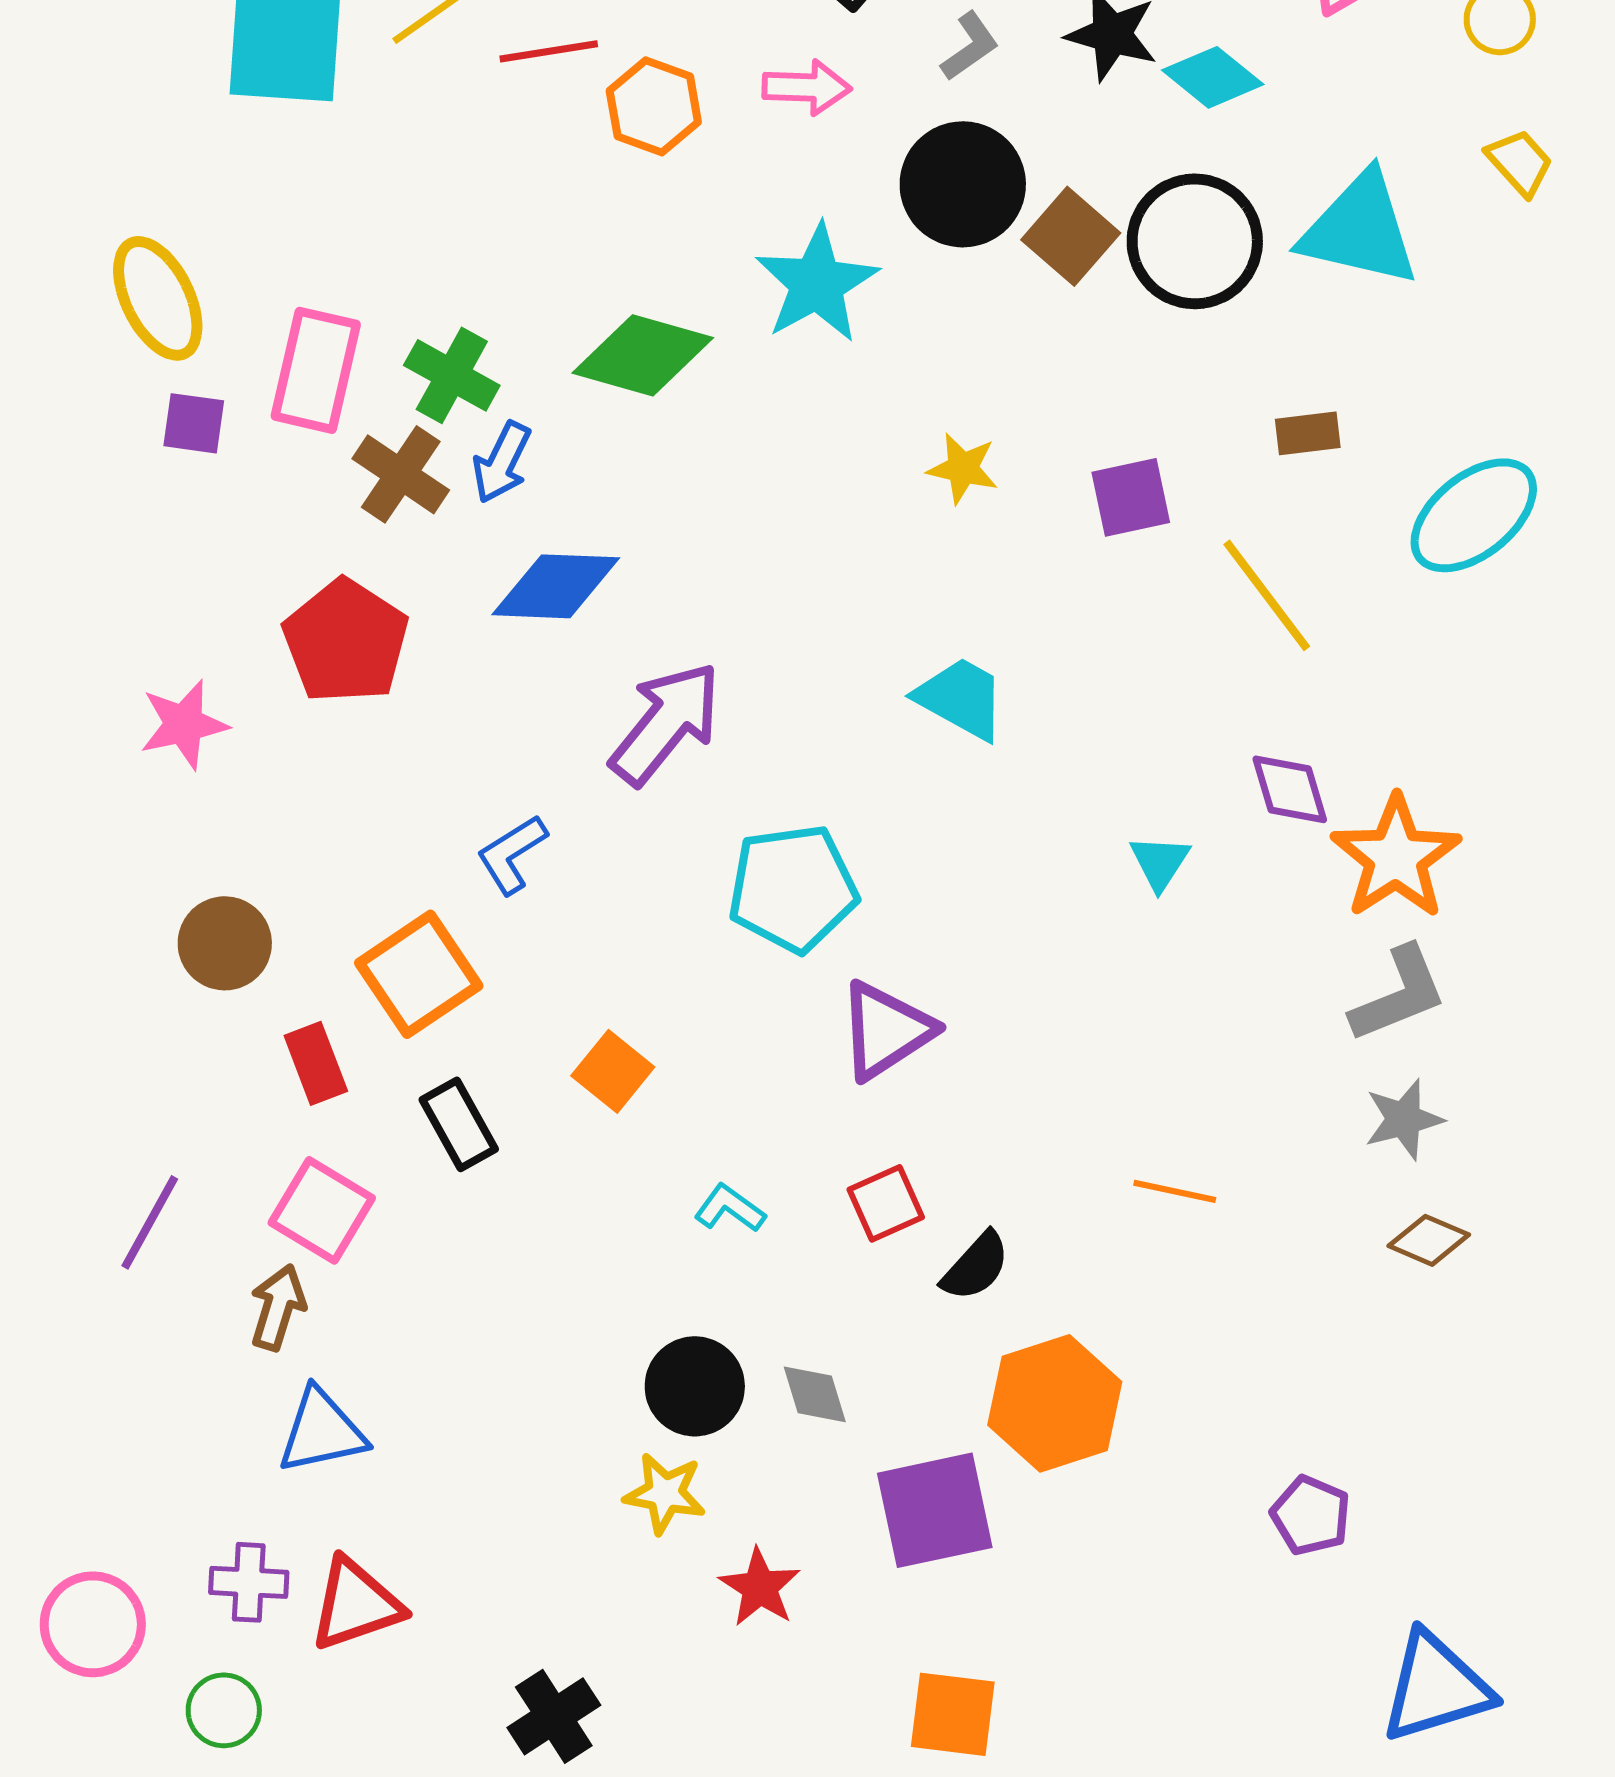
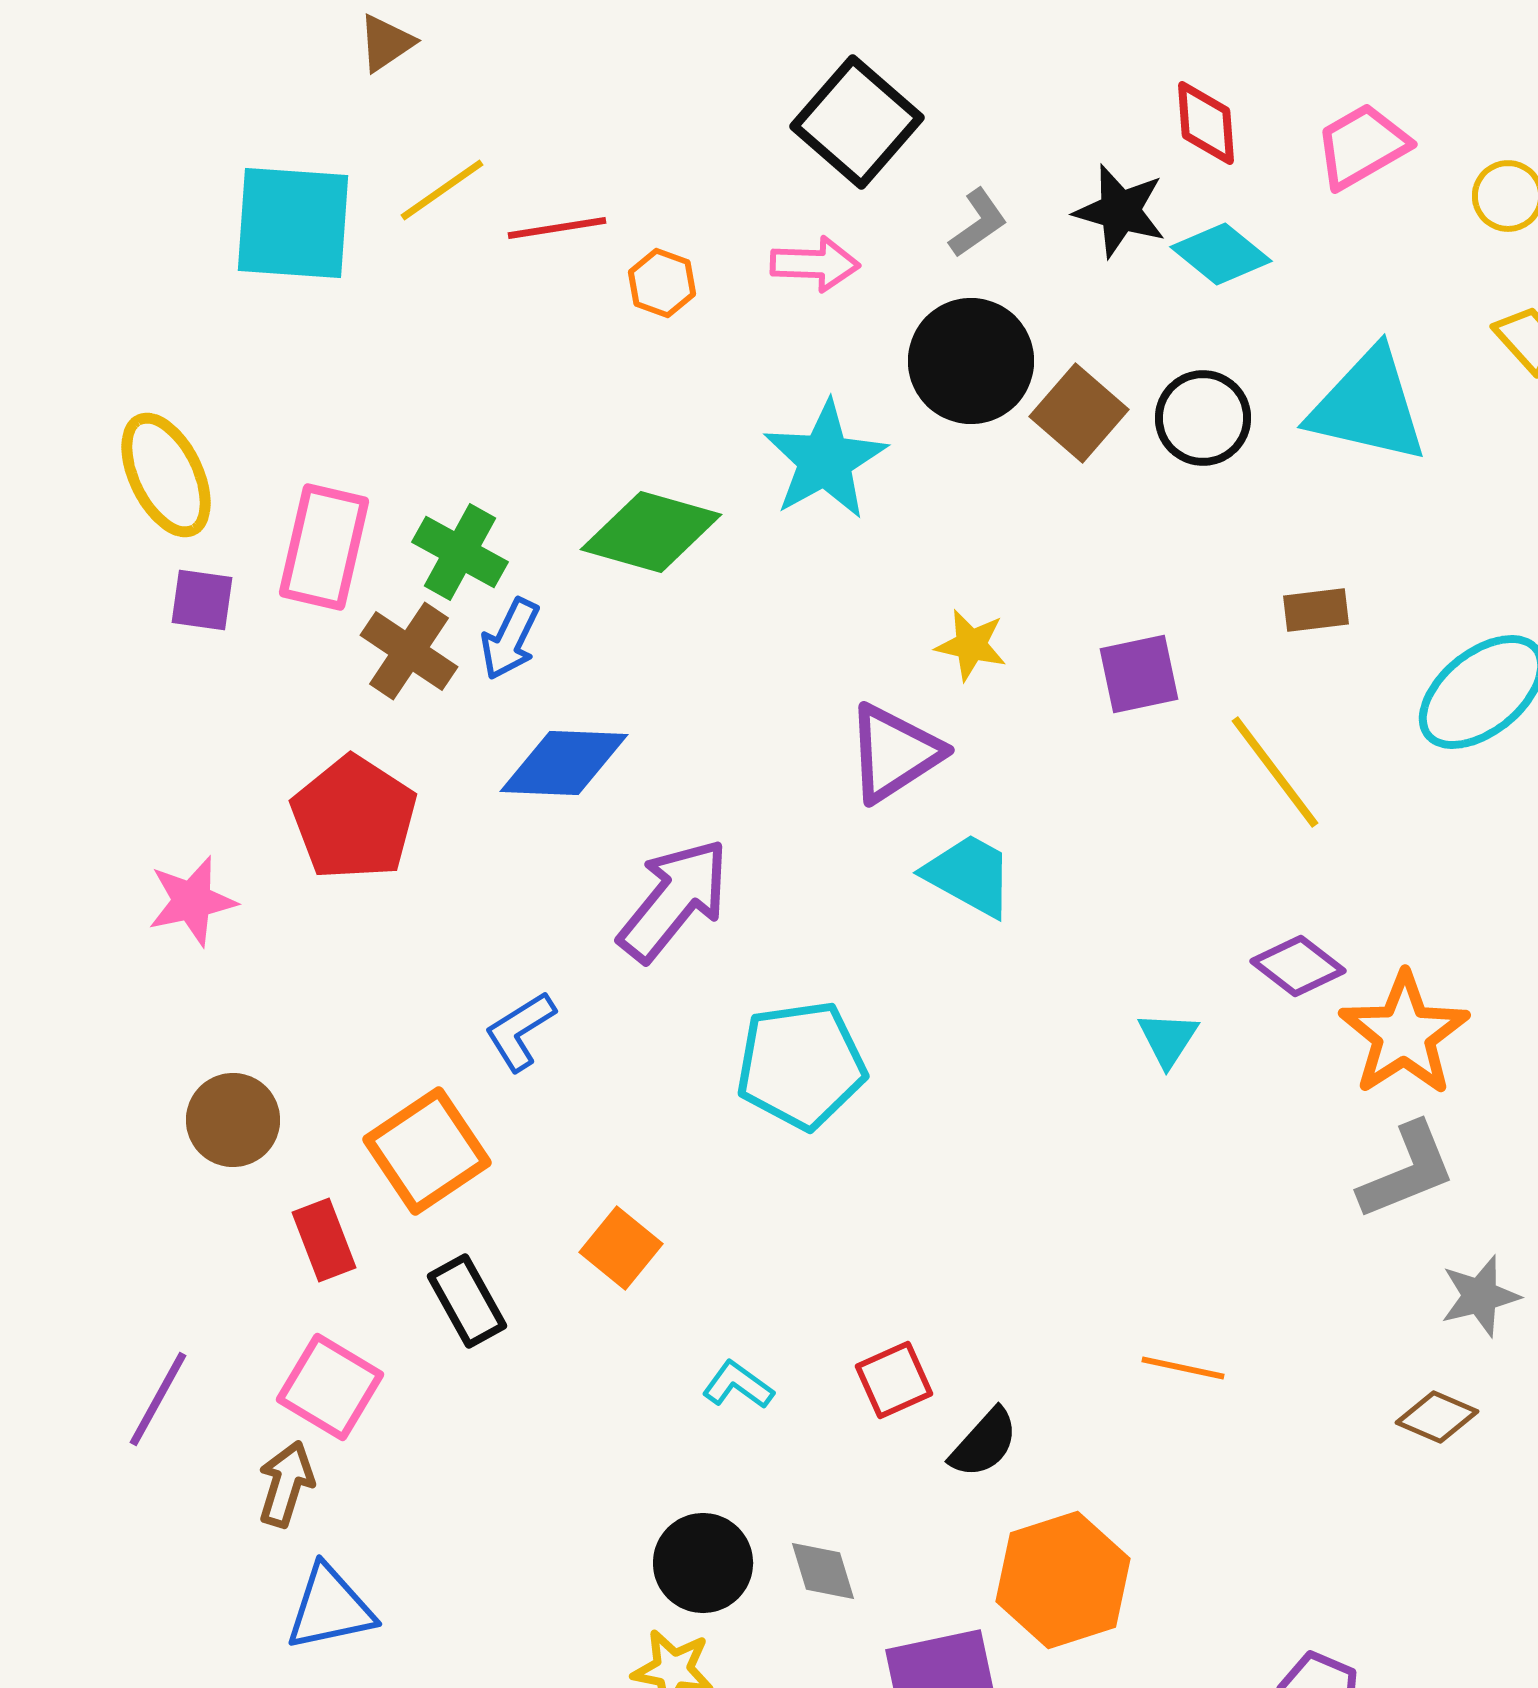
orange hexagon: (654, 106) -> (662, 283), size x0.7
black circle: (1195, 241) -> (1203, 418), size x0.7
purple diamond: (1290, 789) -> (1298, 966), turned -36
purple triangle: (886, 1030) -> (894, 753), moved
gray star: (1404, 1119) -> (1480, 1296), moved

